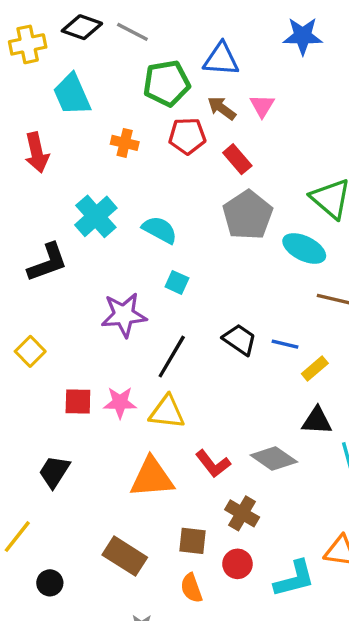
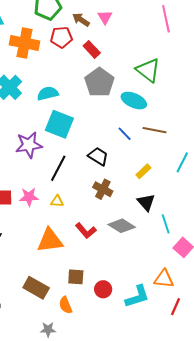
orange cross: (125, 143) -> (24, 43), size x1.8
cyan semicircle: (160, 230) -> (48, 93), turned -40
cyan square: (177, 282) -> (59, 124), size x2.0
blue line: (285, 344) -> (125, 134), moved, turned 35
yellow triangle: (167, 412) -> (57, 201), size x0.6
black triangle: (317, 421) -> (146, 202), turned 48
brown cross: (242, 513) -> (103, 189), moved
orange semicircle: (191, 588) -> (65, 305), moved

